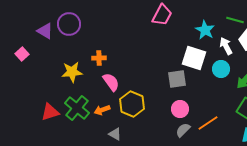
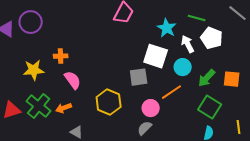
yellow hexagon: (132, 104) -> (109, 102), moved
pink circle: (180, 109) -> (151, 108), moved
orange line: (208, 123) -> (172, 92), moved

